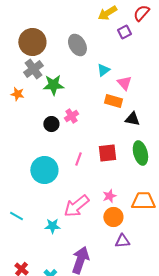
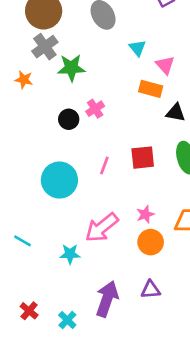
cyan triangle: (103, 70) -> (137, 48), turned -32
purple triangle: (122, 241) -> (151, 290), moved

